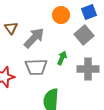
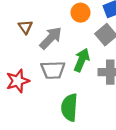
green arrow: (62, 58) -> (82, 60), size x1.5

